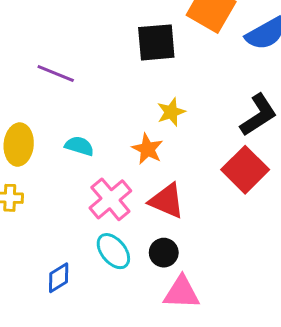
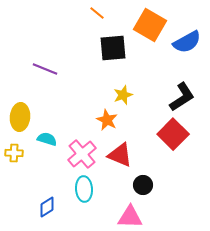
cyan semicircle: (79, 146) -> (47, 139), moved
cyan ellipse: (113, 251) -> (84, 189), turned 35
black circle: (164, 253) -> (143, 185), moved

